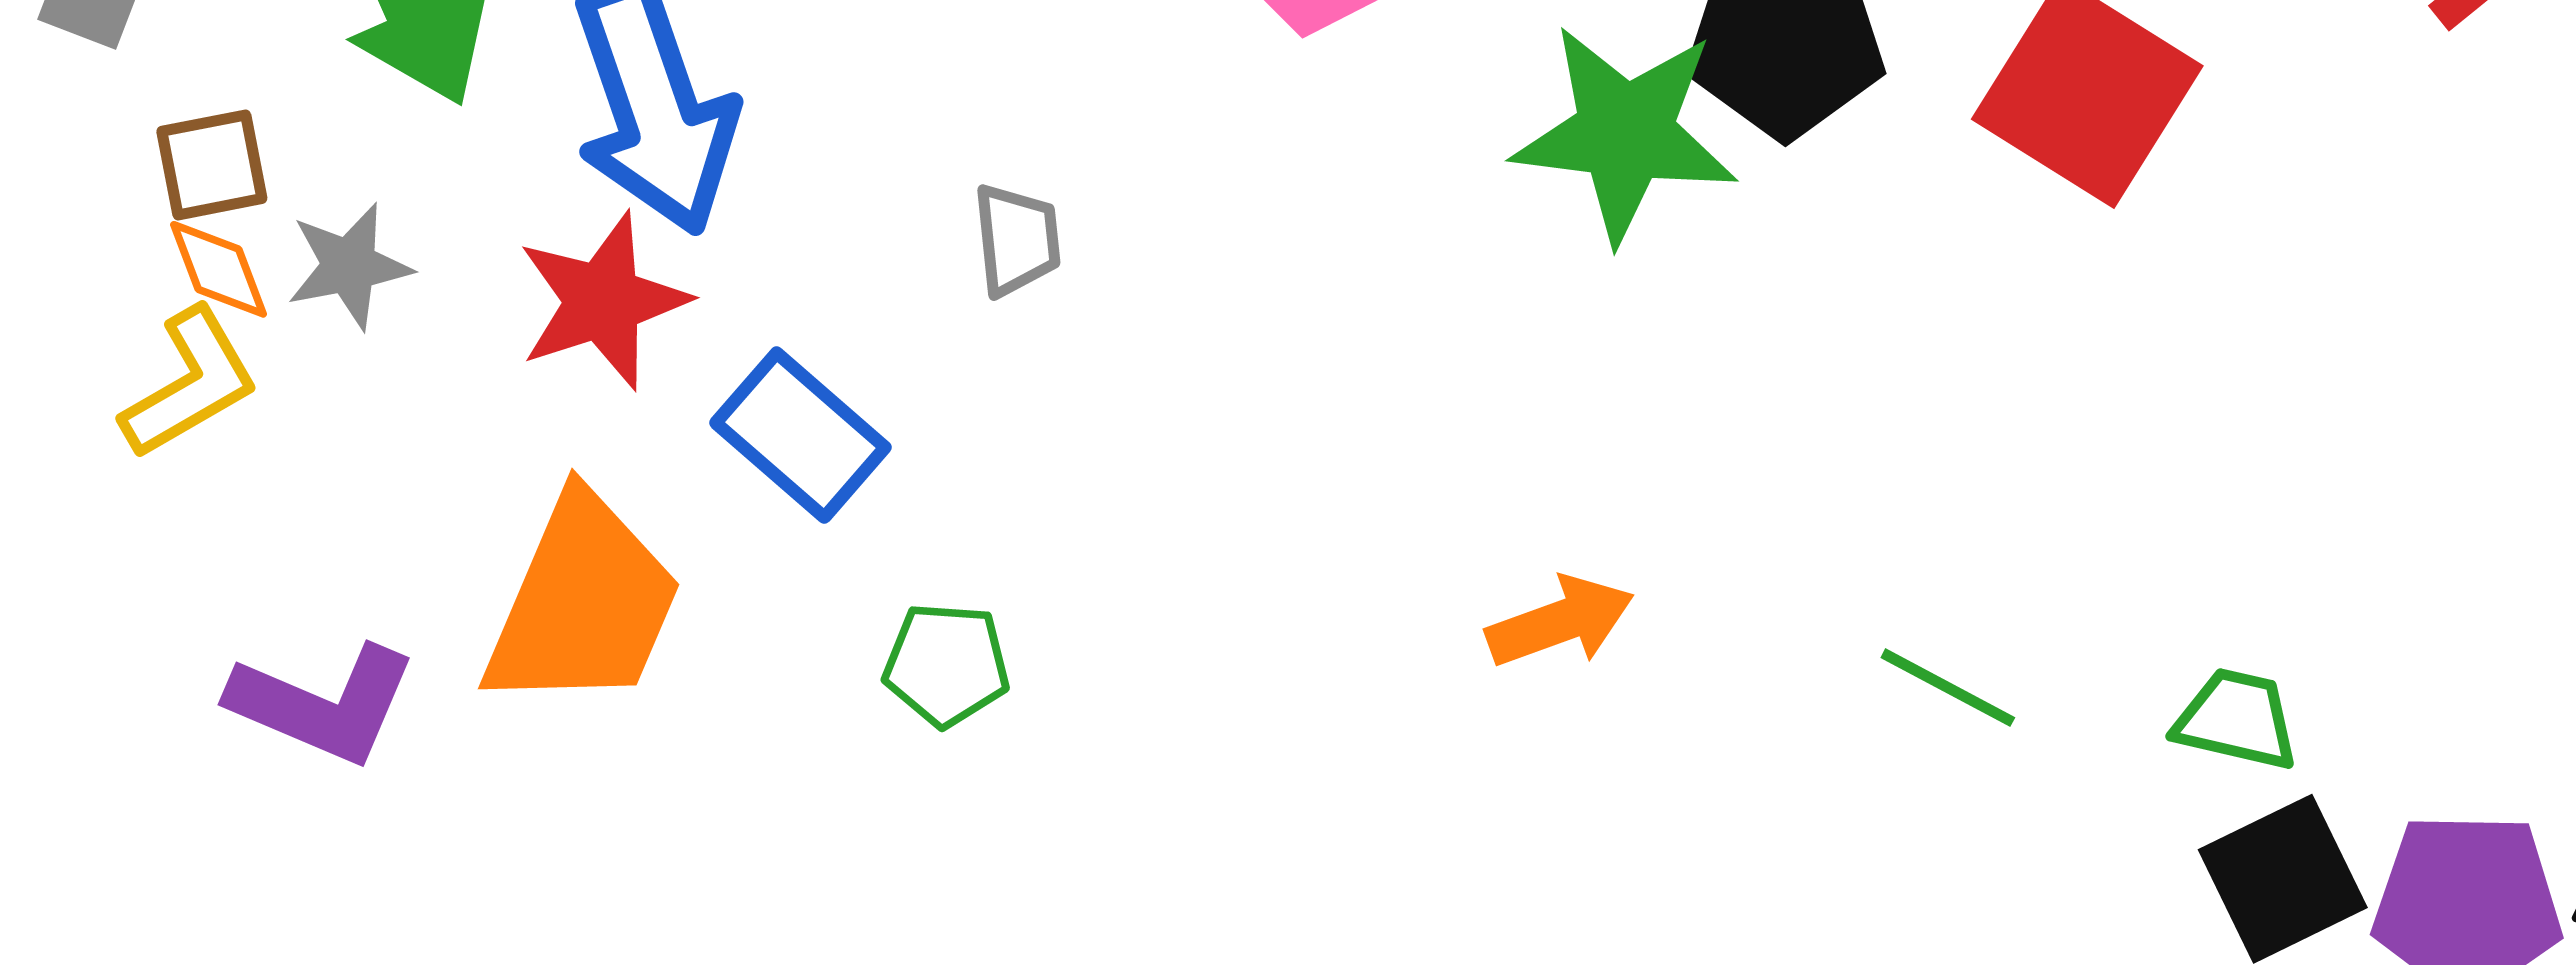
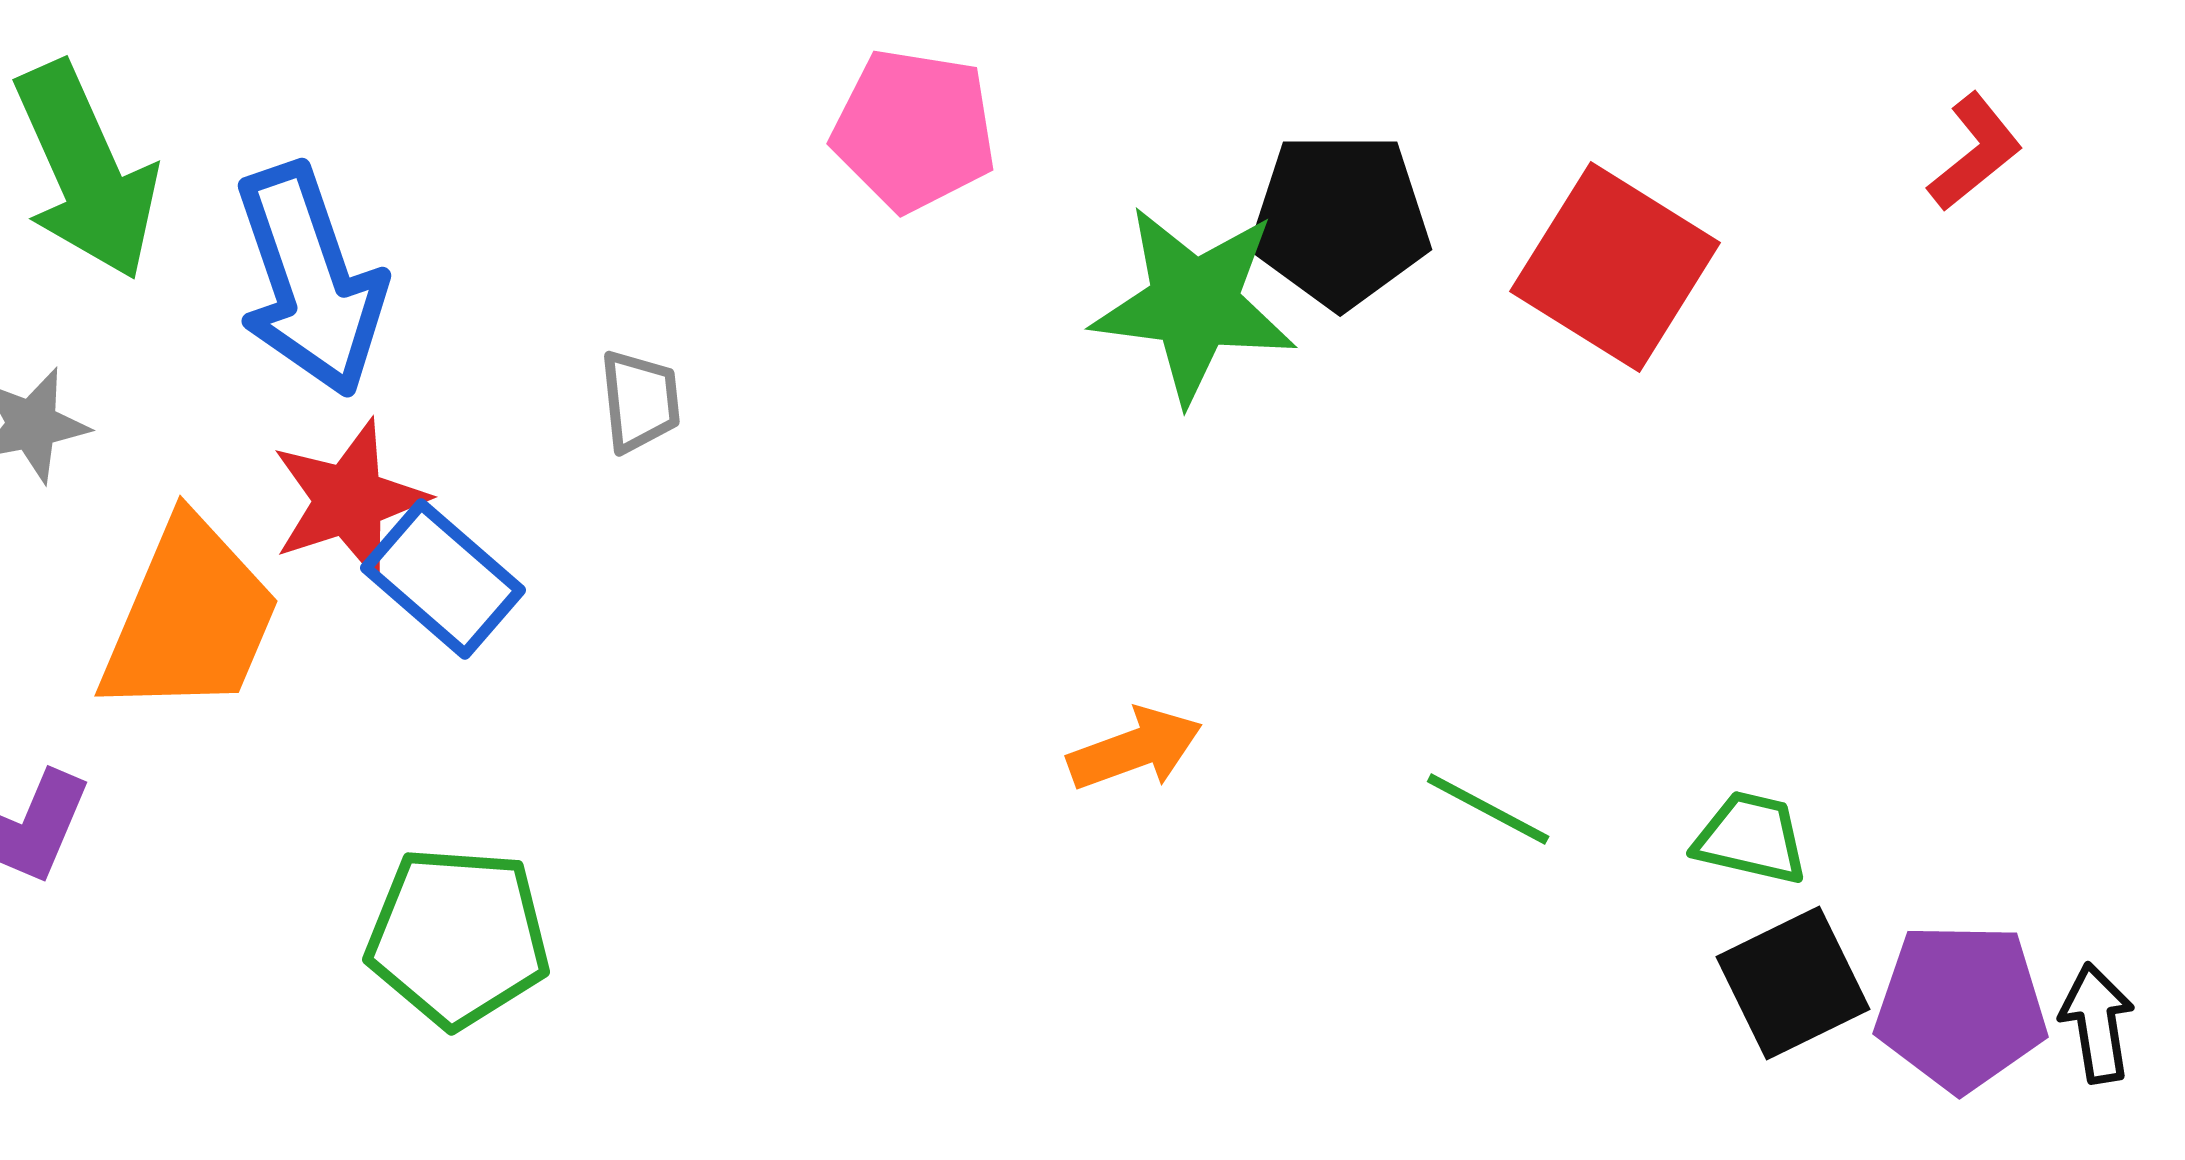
red star: (603, 301) -> (349, 500), moved
orange trapezoid: (583, 603) -> (190, 618), moved
green pentagon: (946, 665) -> (458, 937), moved, size x1.6

